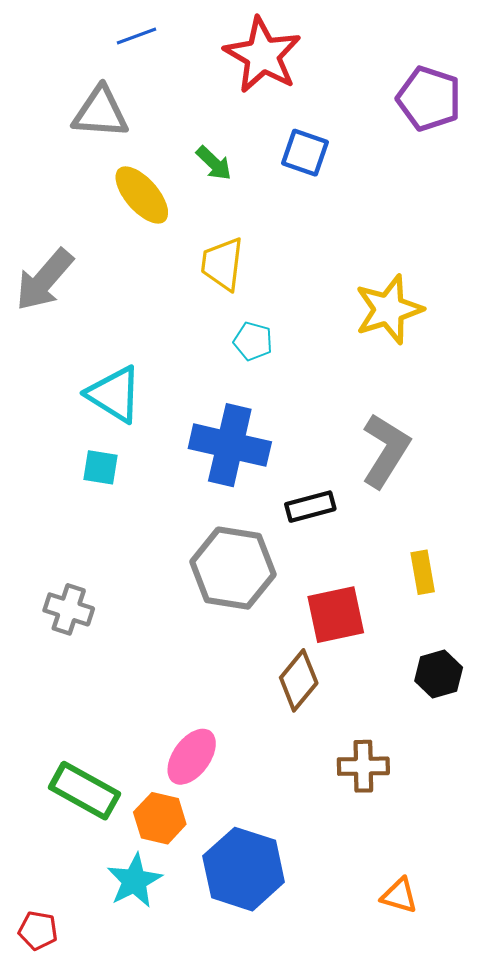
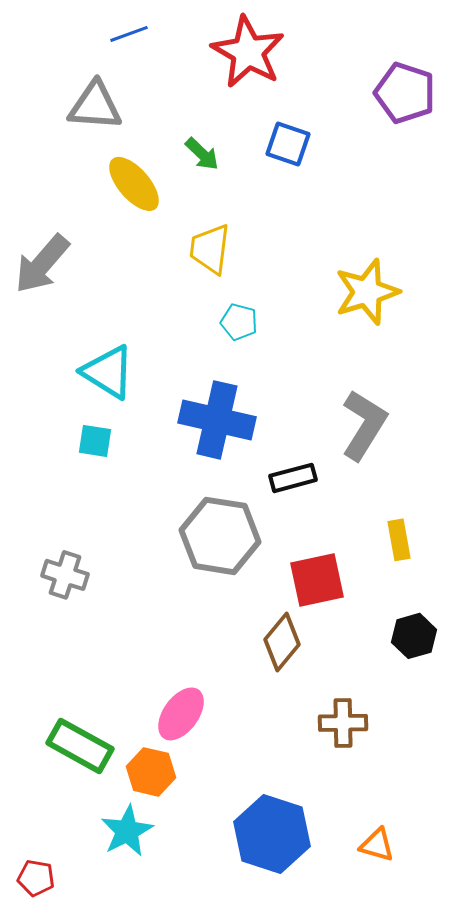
blue hexagon: (244, 869) -> (272, 834), moved

